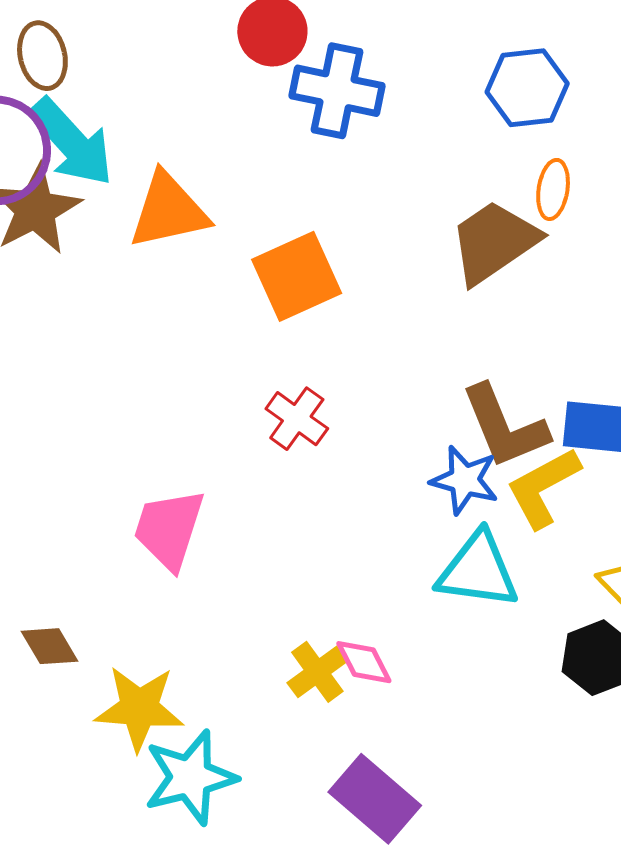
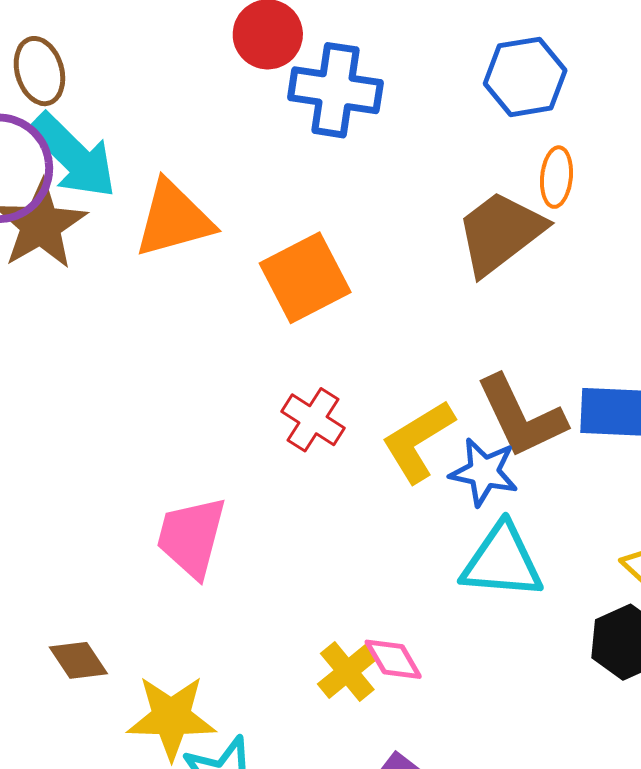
yellow L-shape: (543, 488) -> (418, 441), moved

